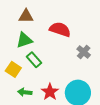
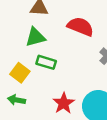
green rectangle: (34, 60) -> (46, 62), turned -35
green arrow: (25, 92) -> (16, 100), moved

